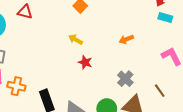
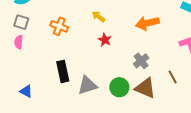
orange arrow: (126, 39) -> (147, 23), size x1.6
orange cross: (16, 86) -> (59, 26), moved

